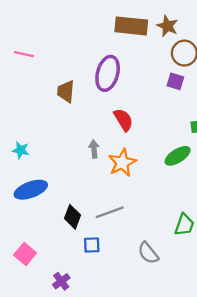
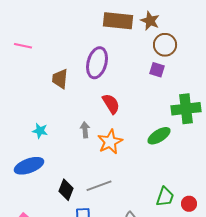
cyan star: (21, 150) -> (40, 131), moved

